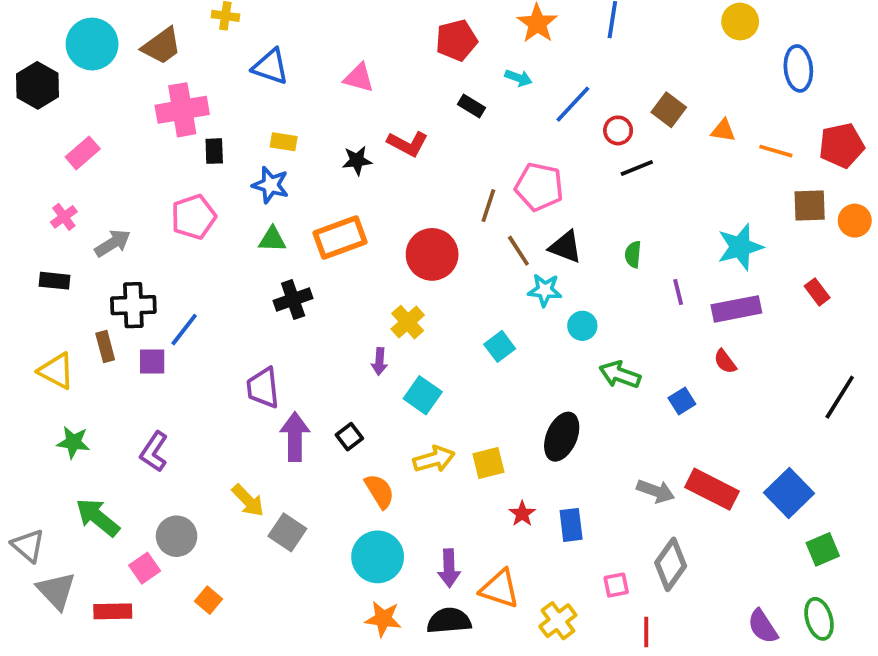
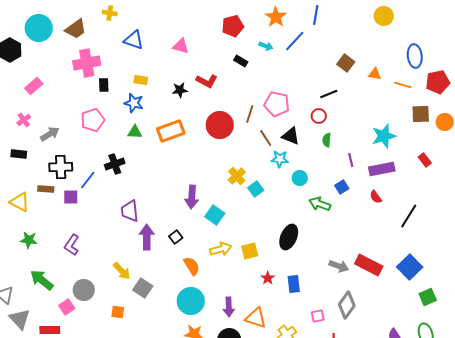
blue ellipse: (798, 68) -> (415, 56), moved
blue line: (573, 104) -> (295, 41), moved
red circle: (618, 130) -> (319, 116), moved
red circle: (432, 254) -> (220, 125), moved
black cross: (293, 300) -> (115, 164), moved
yellow cross: (408, 322) -> (237, 176), moved
brown rectangle: (105, 346) -> (46, 189), turned -70
purple arrow: (379, 361) -> (192, 197), size x1.6
black line: (840, 397) -> (409, 216), moved
blue square: (682, 401) -> (342, 187), moved
orange square: (209, 600) -> (118, 312), moved, turned -32

